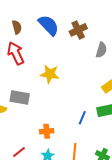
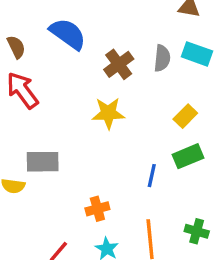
brown cross: (78, 30) -> (119, 64), moved
yellow star: (50, 74) -> (108, 113), moved

